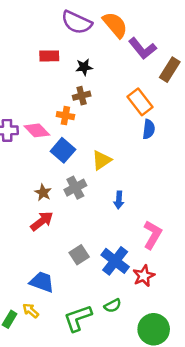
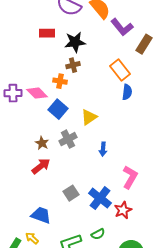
black star: (84, 67) -> (75, 42), size x1.5

